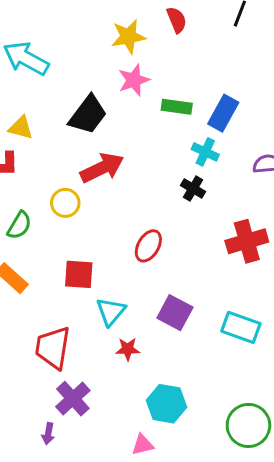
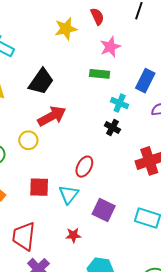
pink star: (134, 80) -> (110, 47), moved
blue rectangle: (223, 113) -> (145, 81), moved
cyan triangle: (111, 312) -> (69, 194), moved

